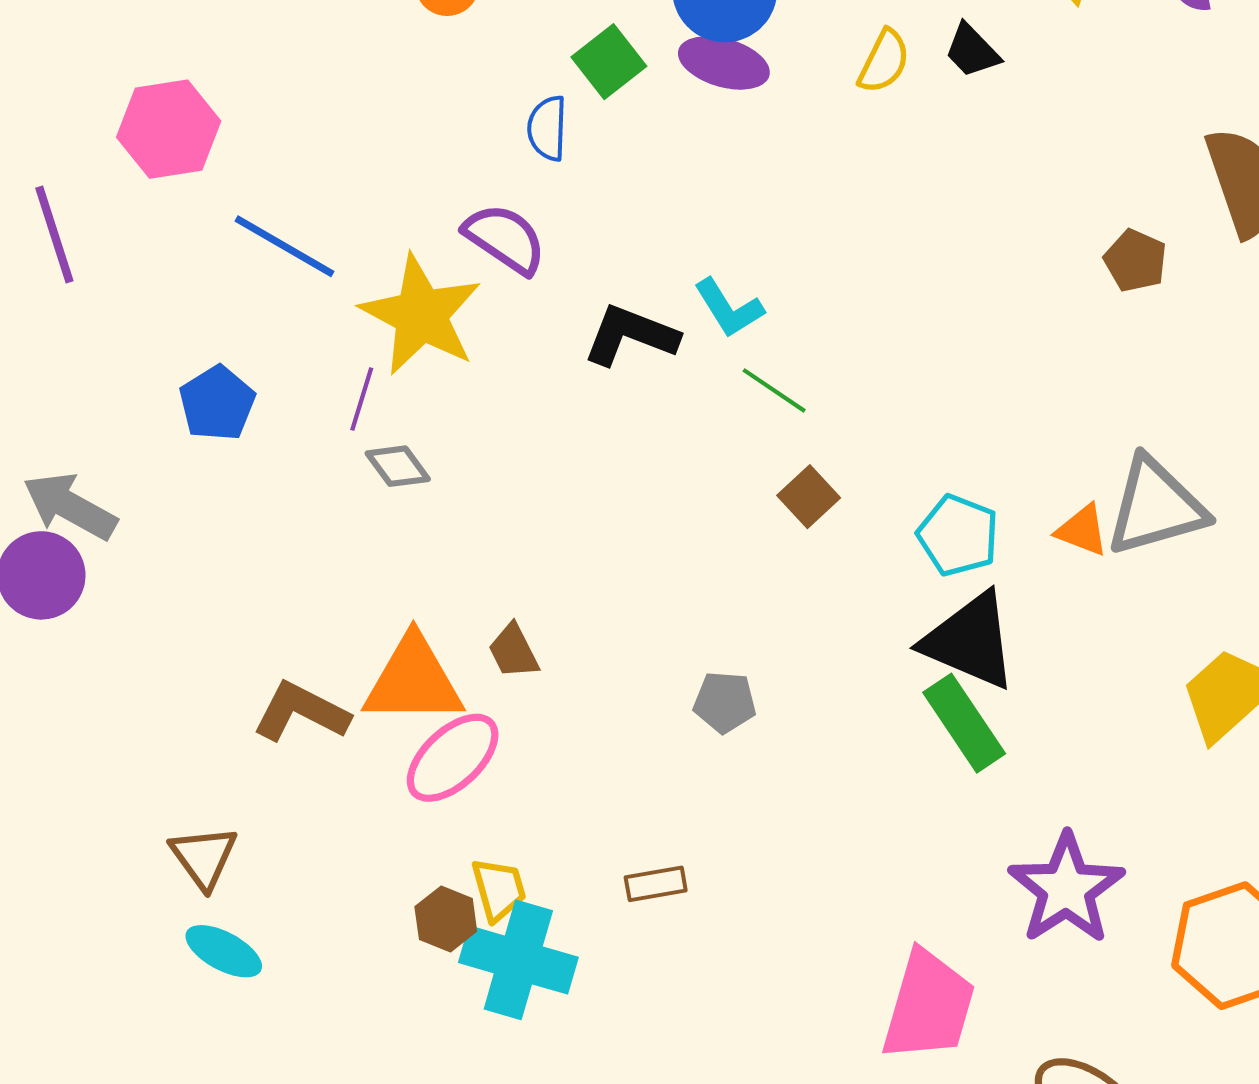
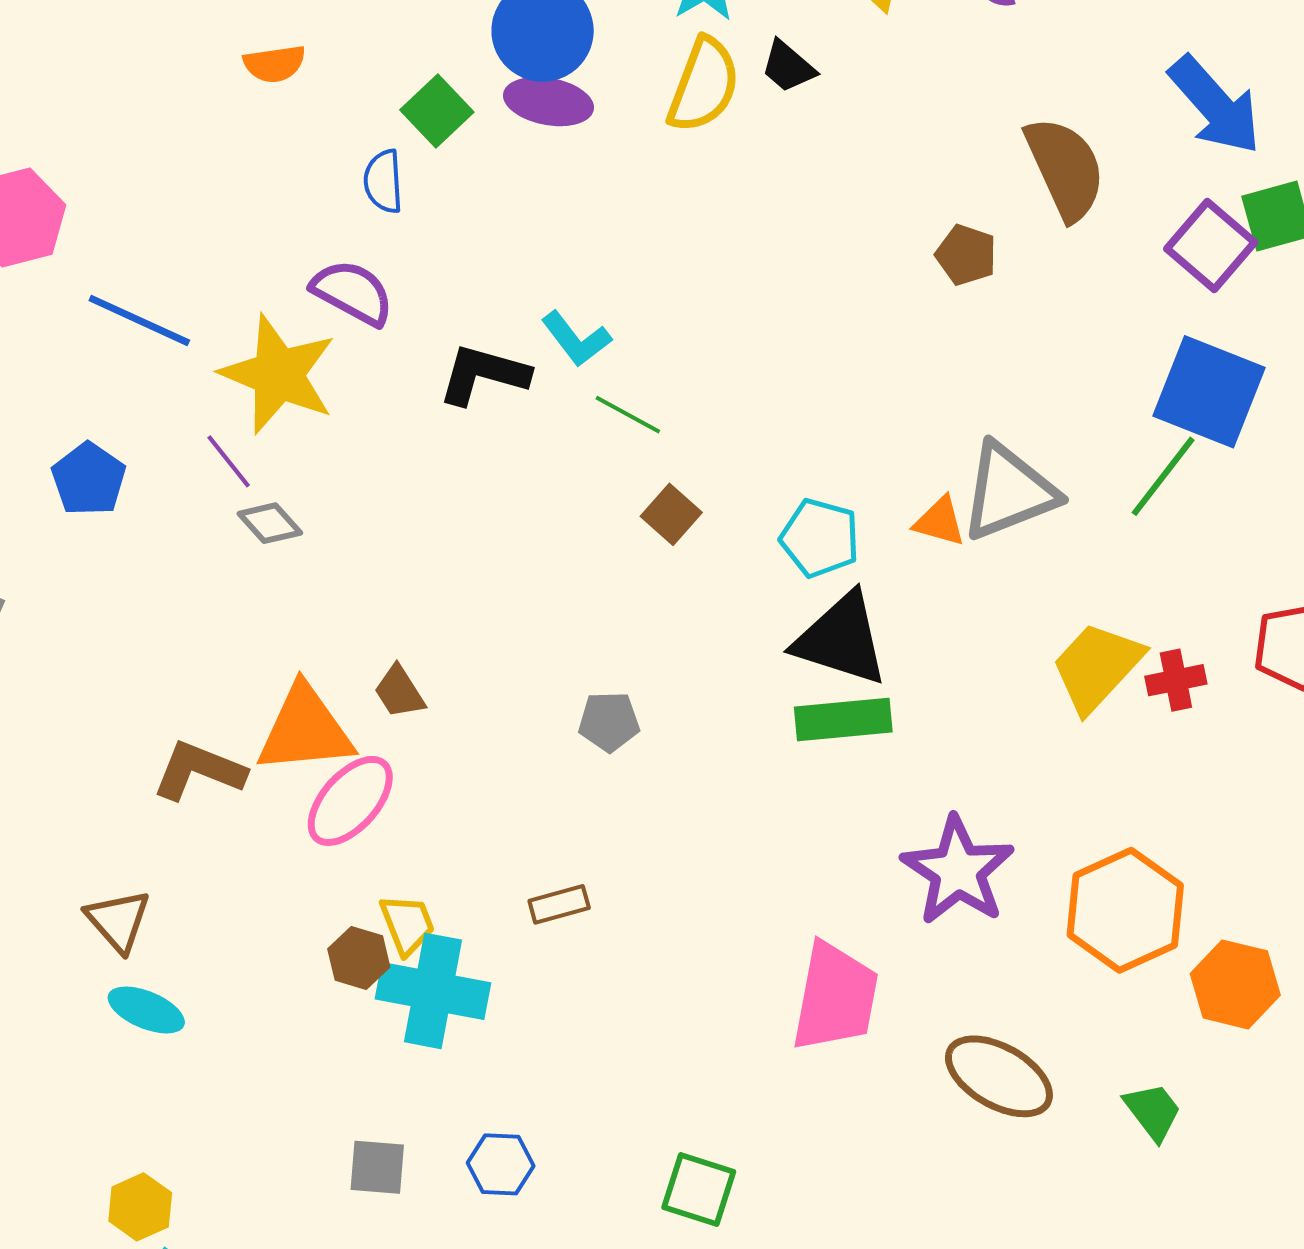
yellow semicircle: (884, 61) -> (704, 85), size x1.5
purple line: (362, 399) -> (229, 461), turned -50
green rectangle: (964, 723) -> (843, 719), turned -56

